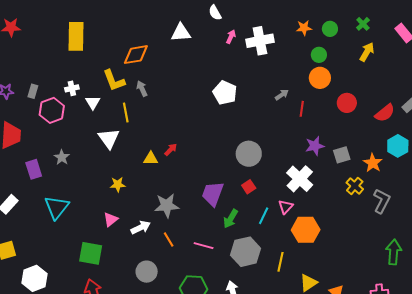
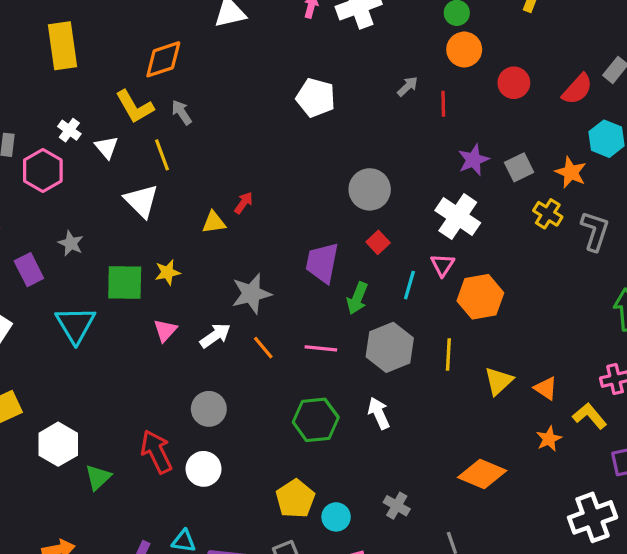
white cross: (72, 88) -> (69, 130), turned -32
green square: (91, 253) -> (125, 282), moved
gray circle: (147, 272) -> (209, 409), moved

